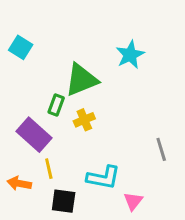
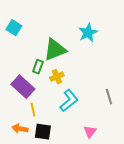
cyan L-shape: (104, 177) -> (69, 101), moved, turned -50
orange arrow: (19, 183) -> (20, 129), moved

